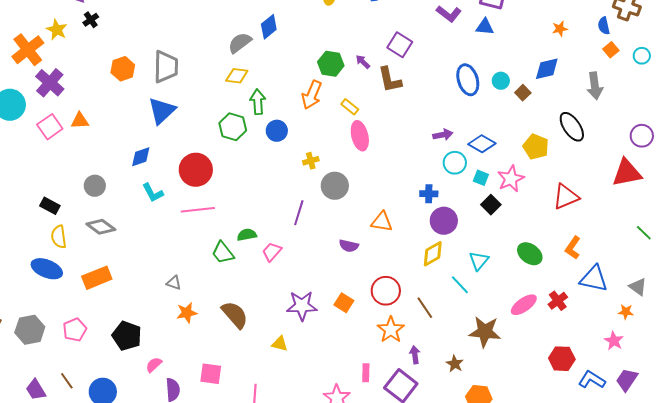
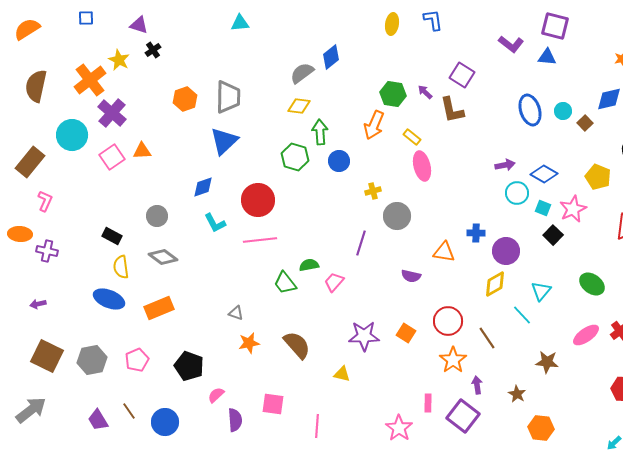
blue cross: (429, 194) -> (476, 233), moved
brown star: (485, 332) -> (547, 362), size x0.7

